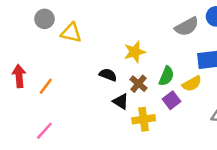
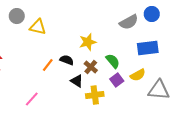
green semicircle: (166, 76) -> (113, 61), turned -63
yellow semicircle: (192, 84) -> (138, 75), moved
orange line: (46, 86) -> (48, 65), moved
pink line: (44, 131) -> (32, 99), moved

